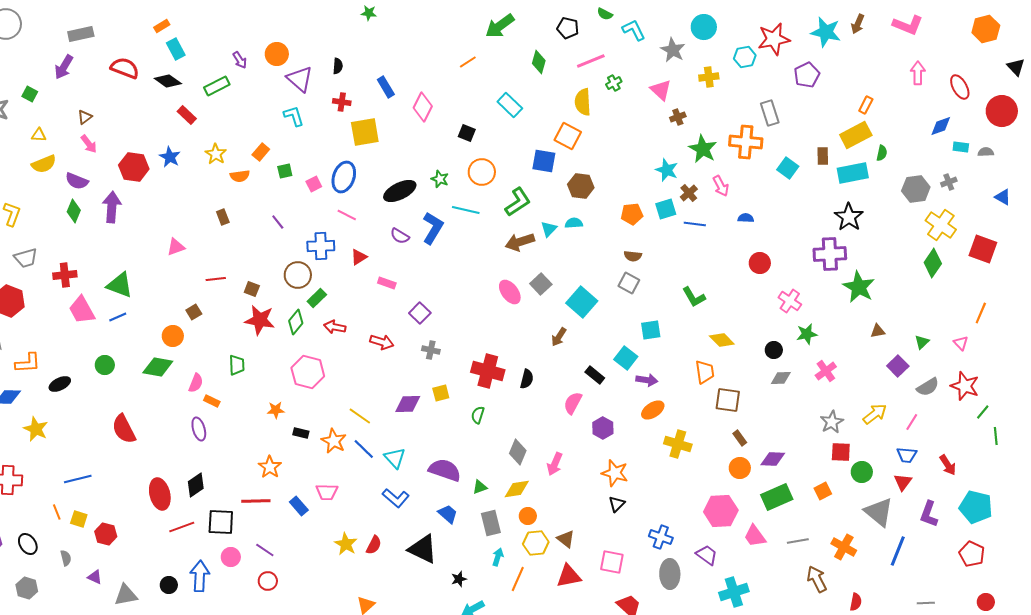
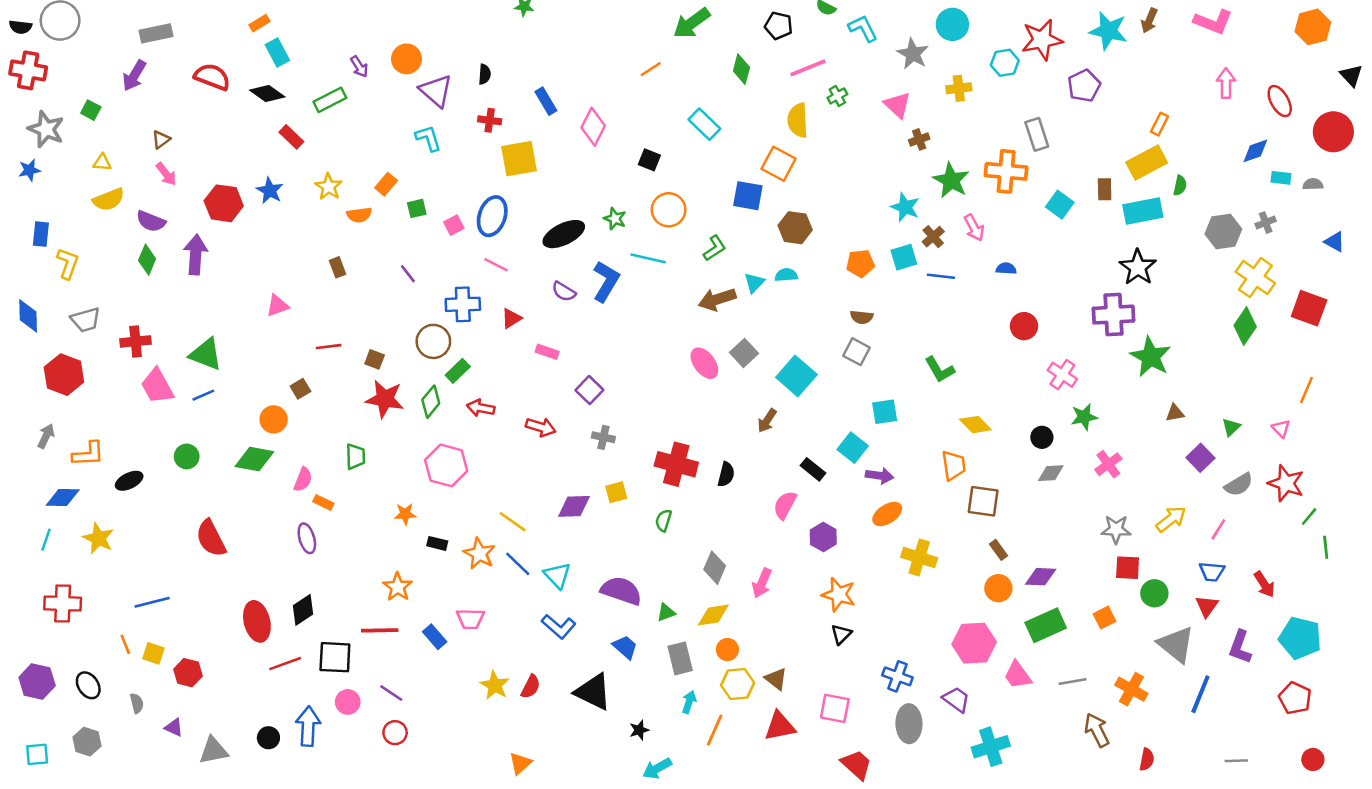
green L-shape: (518, 202) -> (715, 248), size x0.7
gray star: (832, 422) -> (1116, 529), turned 30

